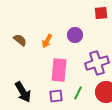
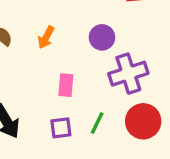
purple circle: (75, 35) -> (102, 37), moved
pink rectangle: (59, 70) -> (66, 85), size x0.6

